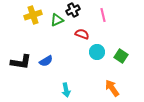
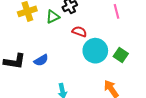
pink line: (103, 15) -> (117, 11), moved
cyan circle: (97, 52) -> (95, 51), size x1.5

